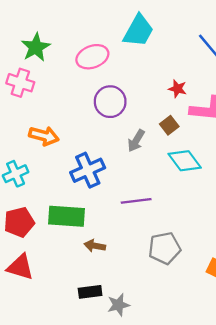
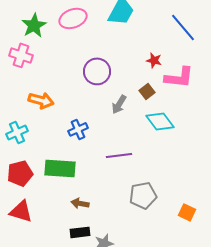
pink ellipse: (92, 57) -> (73, 18), moved
blue cross: (88, 170) -> (78, 129), size x0.7
brown arrow: (95, 246) -> (80, 203), moved

